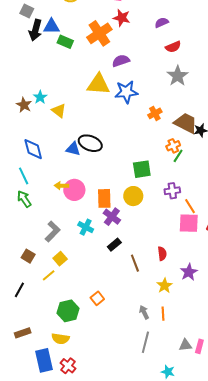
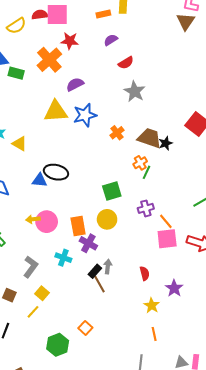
brown line: (135, 263) -> (100, 284), moved
gray arrow: (144, 312) -> (108, 267), moved, turned 40

